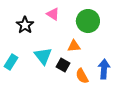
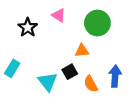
cyan triangle: (43, 56) -> (48, 82), moved
black square: (63, 65) -> (70, 72), turned 32

